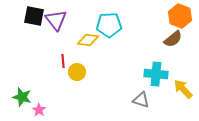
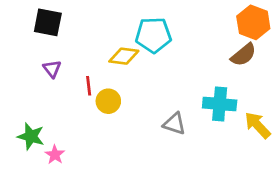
purple triangle: (56, 20) -> (52, 69), moved, size x0.6
gray triangle: (141, 100) -> (174, 124), moved

